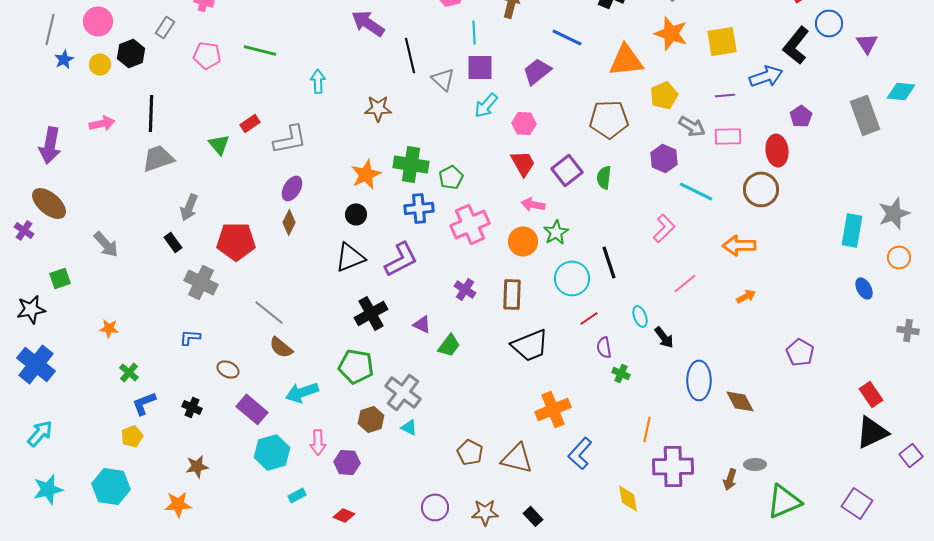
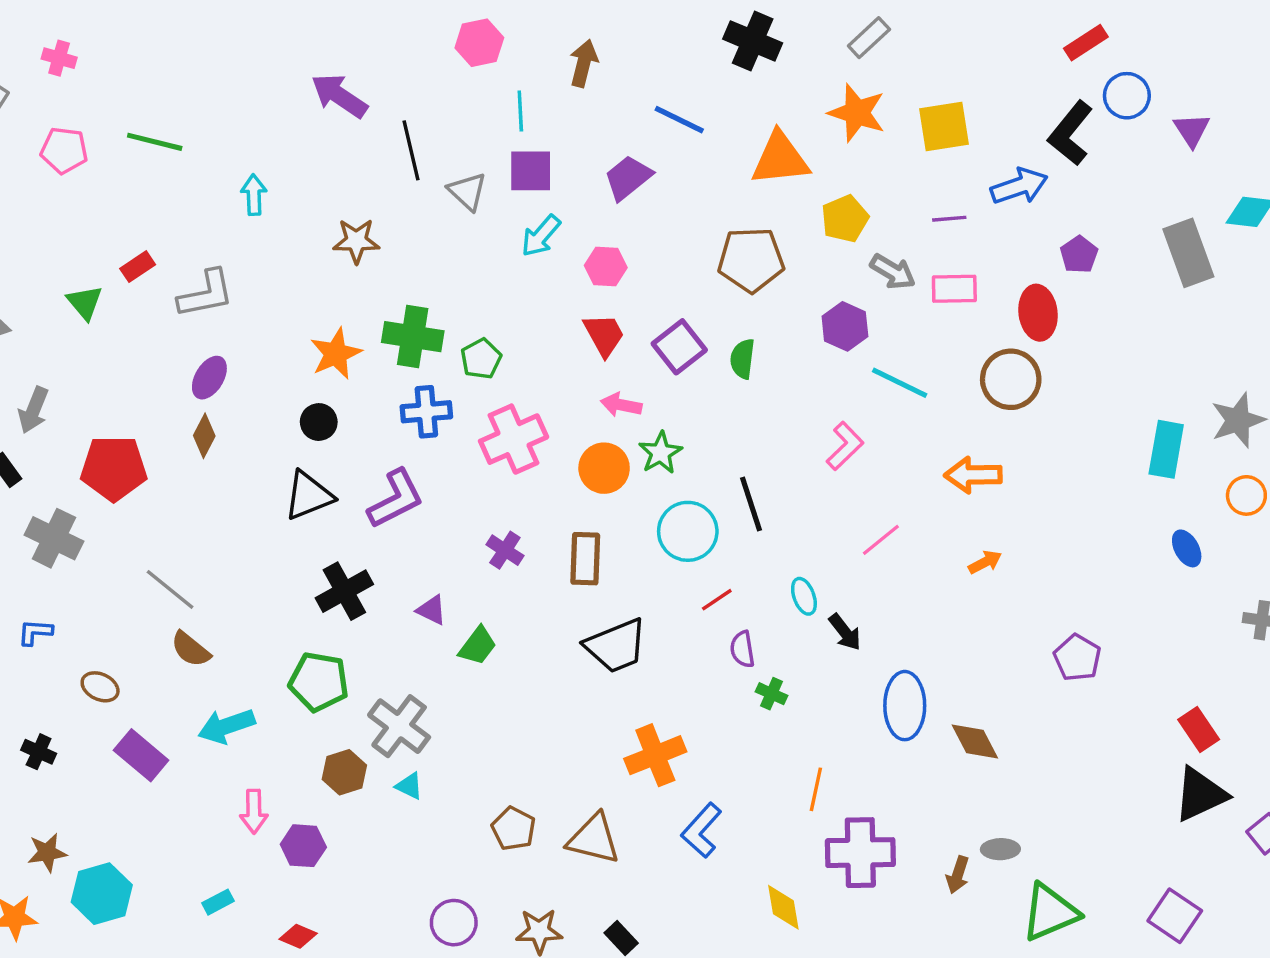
cyan hexagon: (272, 452) -> (102, 894), moved

